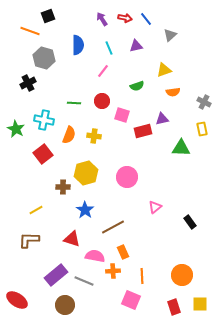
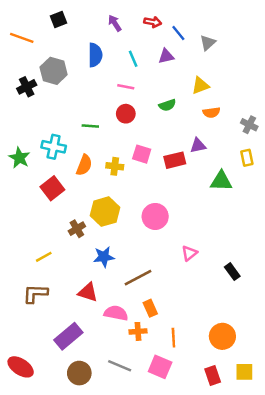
purple arrow: (102, 19) -> (115, 23), moved
blue line: (146, 19) -> (178, 33), moved
orange line: (30, 31) -> (22, 38), moved
pink line: (103, 71) -> (126, 87), turned 64
black cross: (28, 83) -> (27, 87), moved
red circle: (102, 101) -> (126, 114), moved
pink square: (122, 115) -> (142, 154), moved
brown cross: (63, 187) -> (77, 229), turned -32
blue star: (85, 210) -> (104, 257), turned 30
gray line: (84, 281) -> (120, 366), moved

